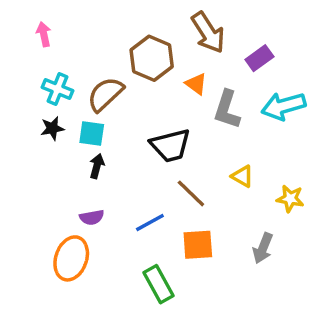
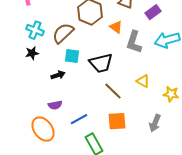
cyan square: (92, 133) -> (72, 56), moved
black arrow: (97, 166) -> (58, 75), turned 56
blue line: (150, 222) -> (79, 119), moved
orange ellipse: (71, 258) -> (43, 129), turned -55

